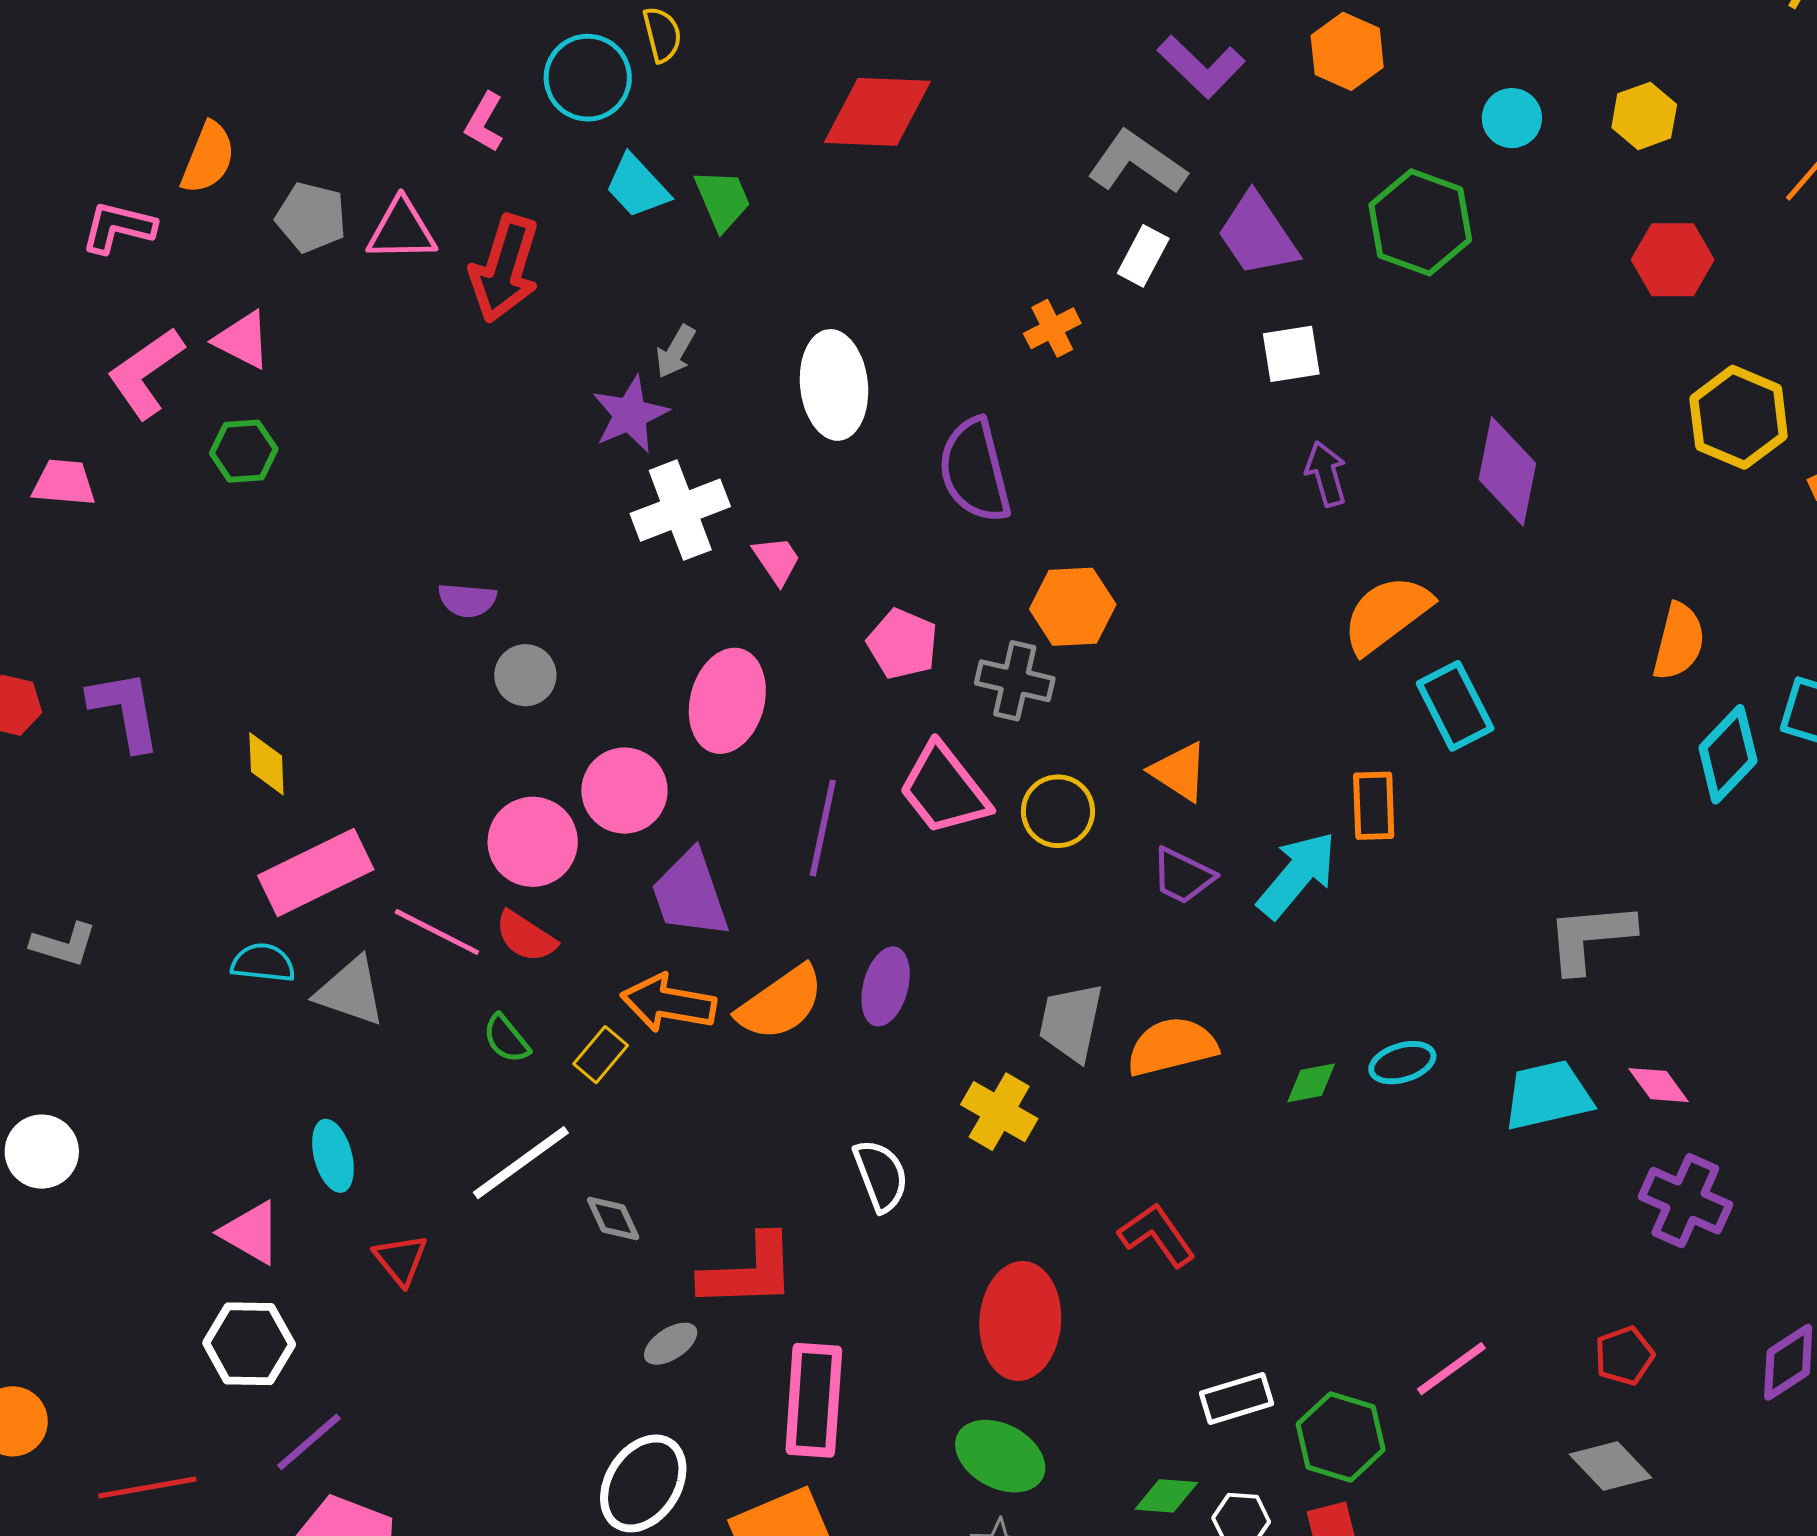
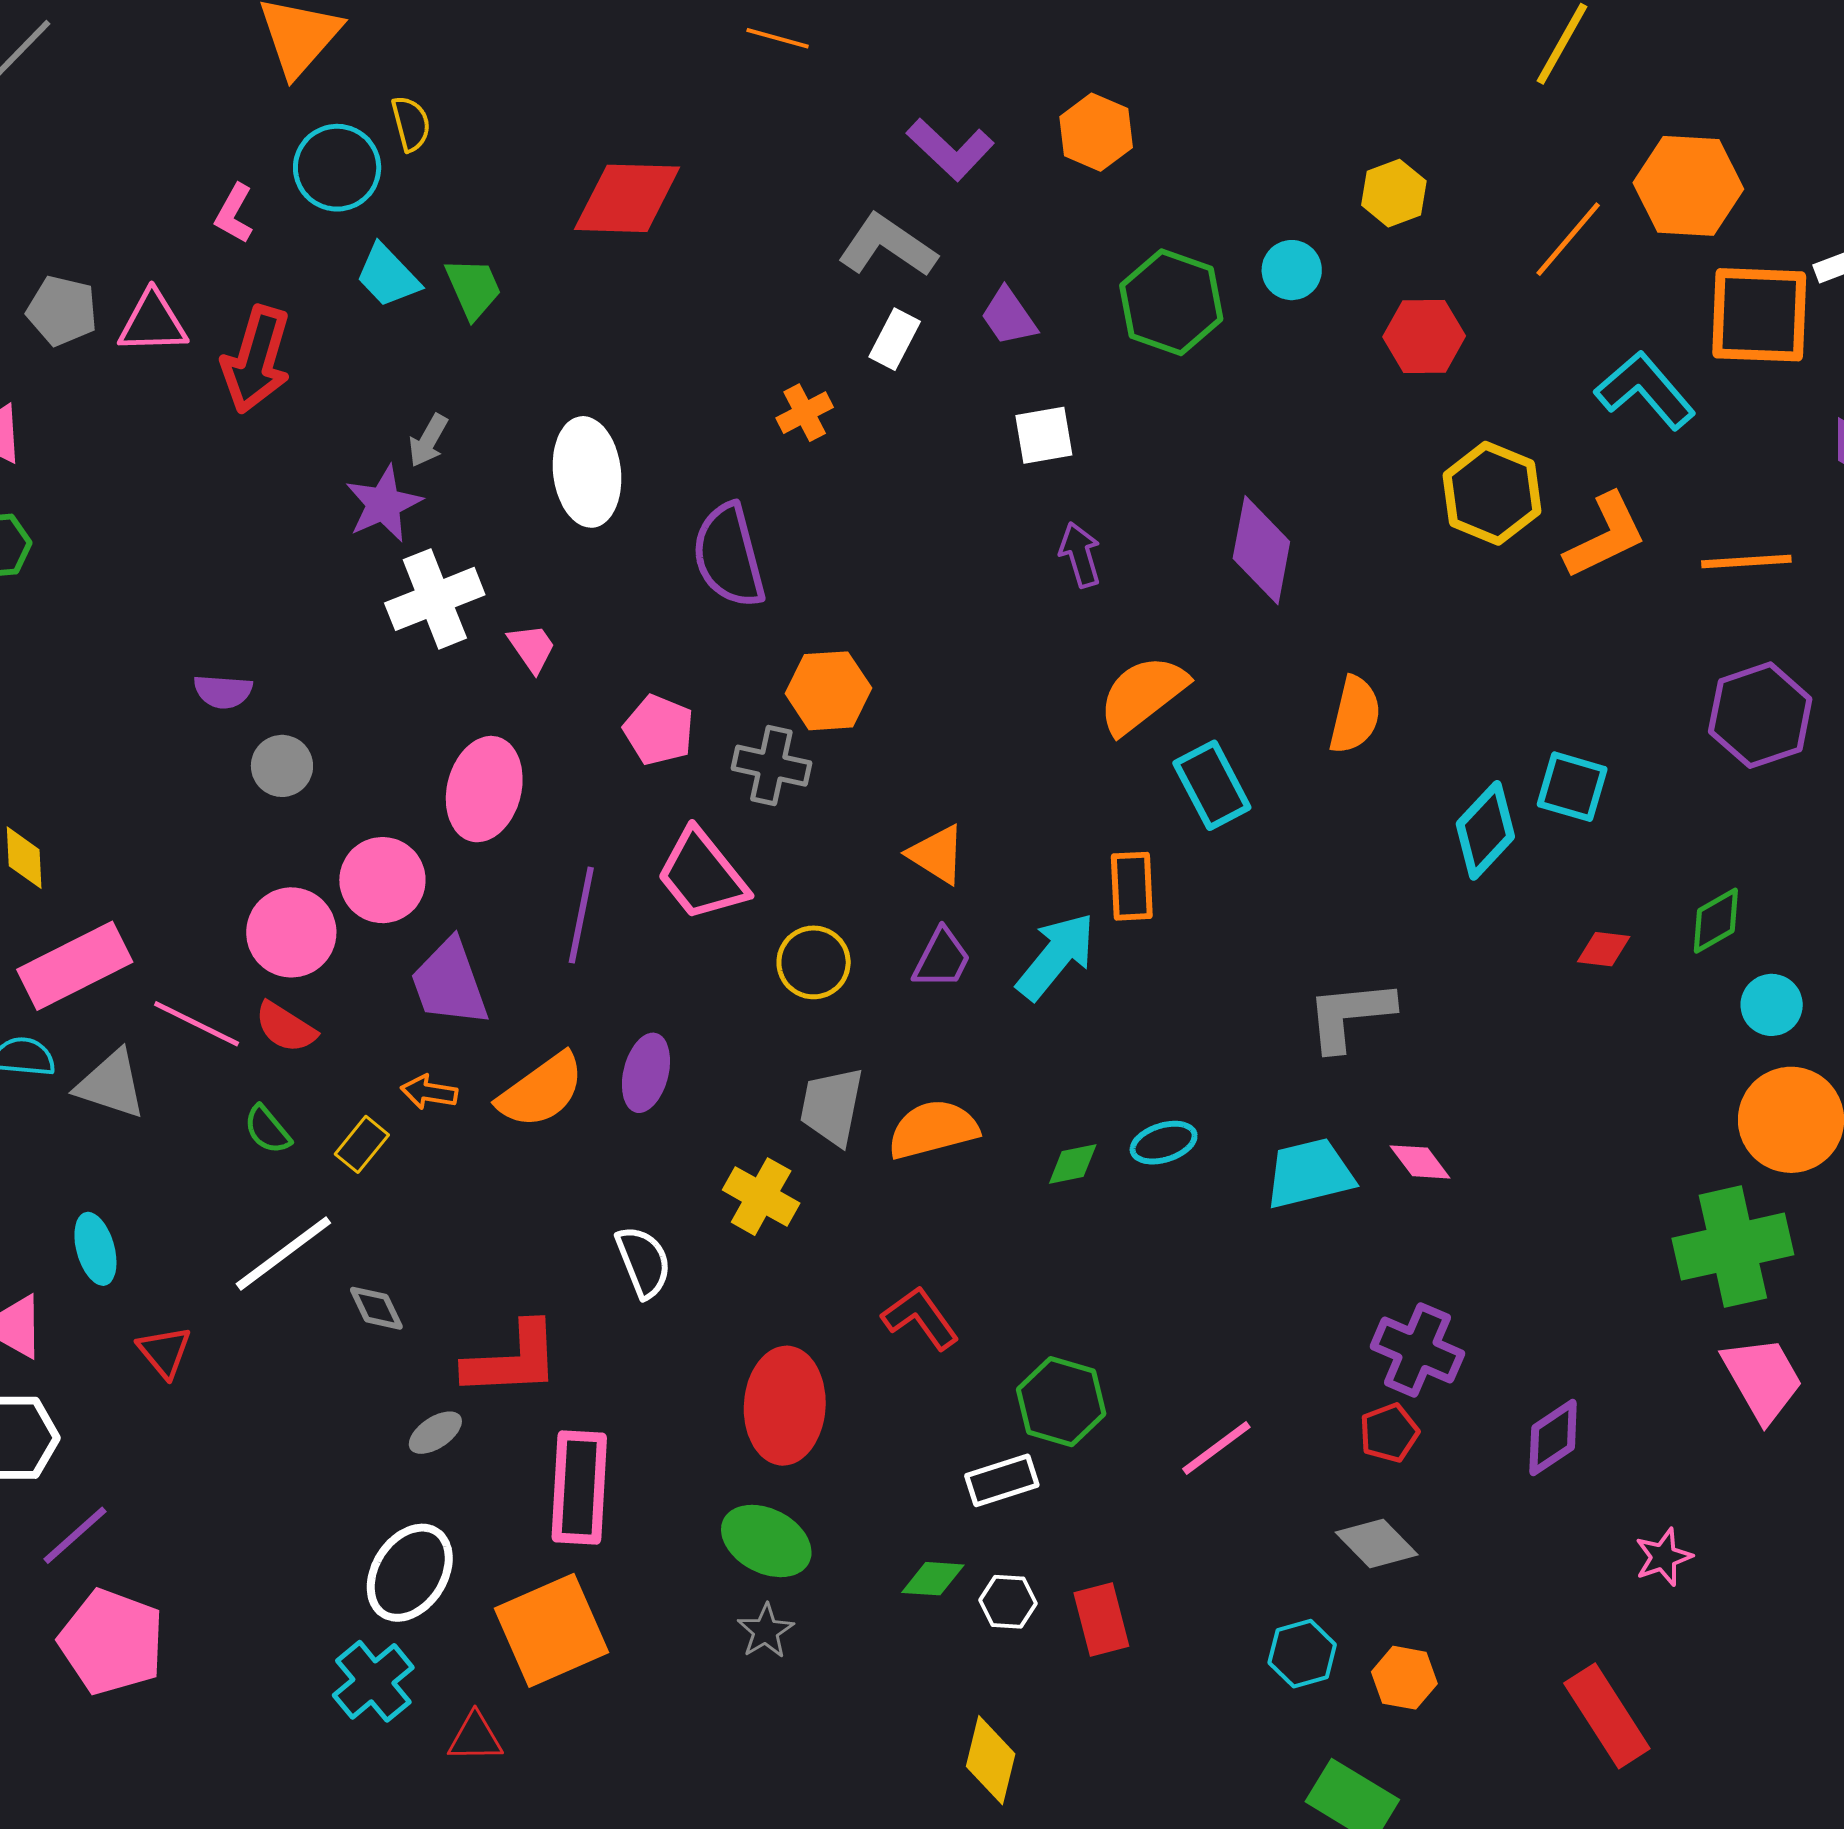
cyan circle: (1512, 118) -> (1292, 270), moved
purple trapezoid: (1257, 235) -> (1009, 317), size x0.7
orange semicircle: (1679, 642) -> (1355, 715), moved
yellow circle: (1058, 811) -> (814, 962), moved
purple trapezoid: (1183, 876) -> (942, 959), turned -88
orange arrow: (668, 1003) -> (429, 1092), size x0.6
purple cross: (1685, 1201) -> (1417, 1350), moved
green hexagon: (1341, 1437) -> (1061, 1402), moved

